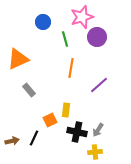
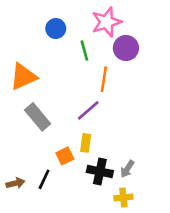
orange line: (71, 68) -> (104, 79), moved
purple line: (99, 85) -> (88, 110), moved
gray rectangle: (29, 90) -> (38, 117), size x1.5

